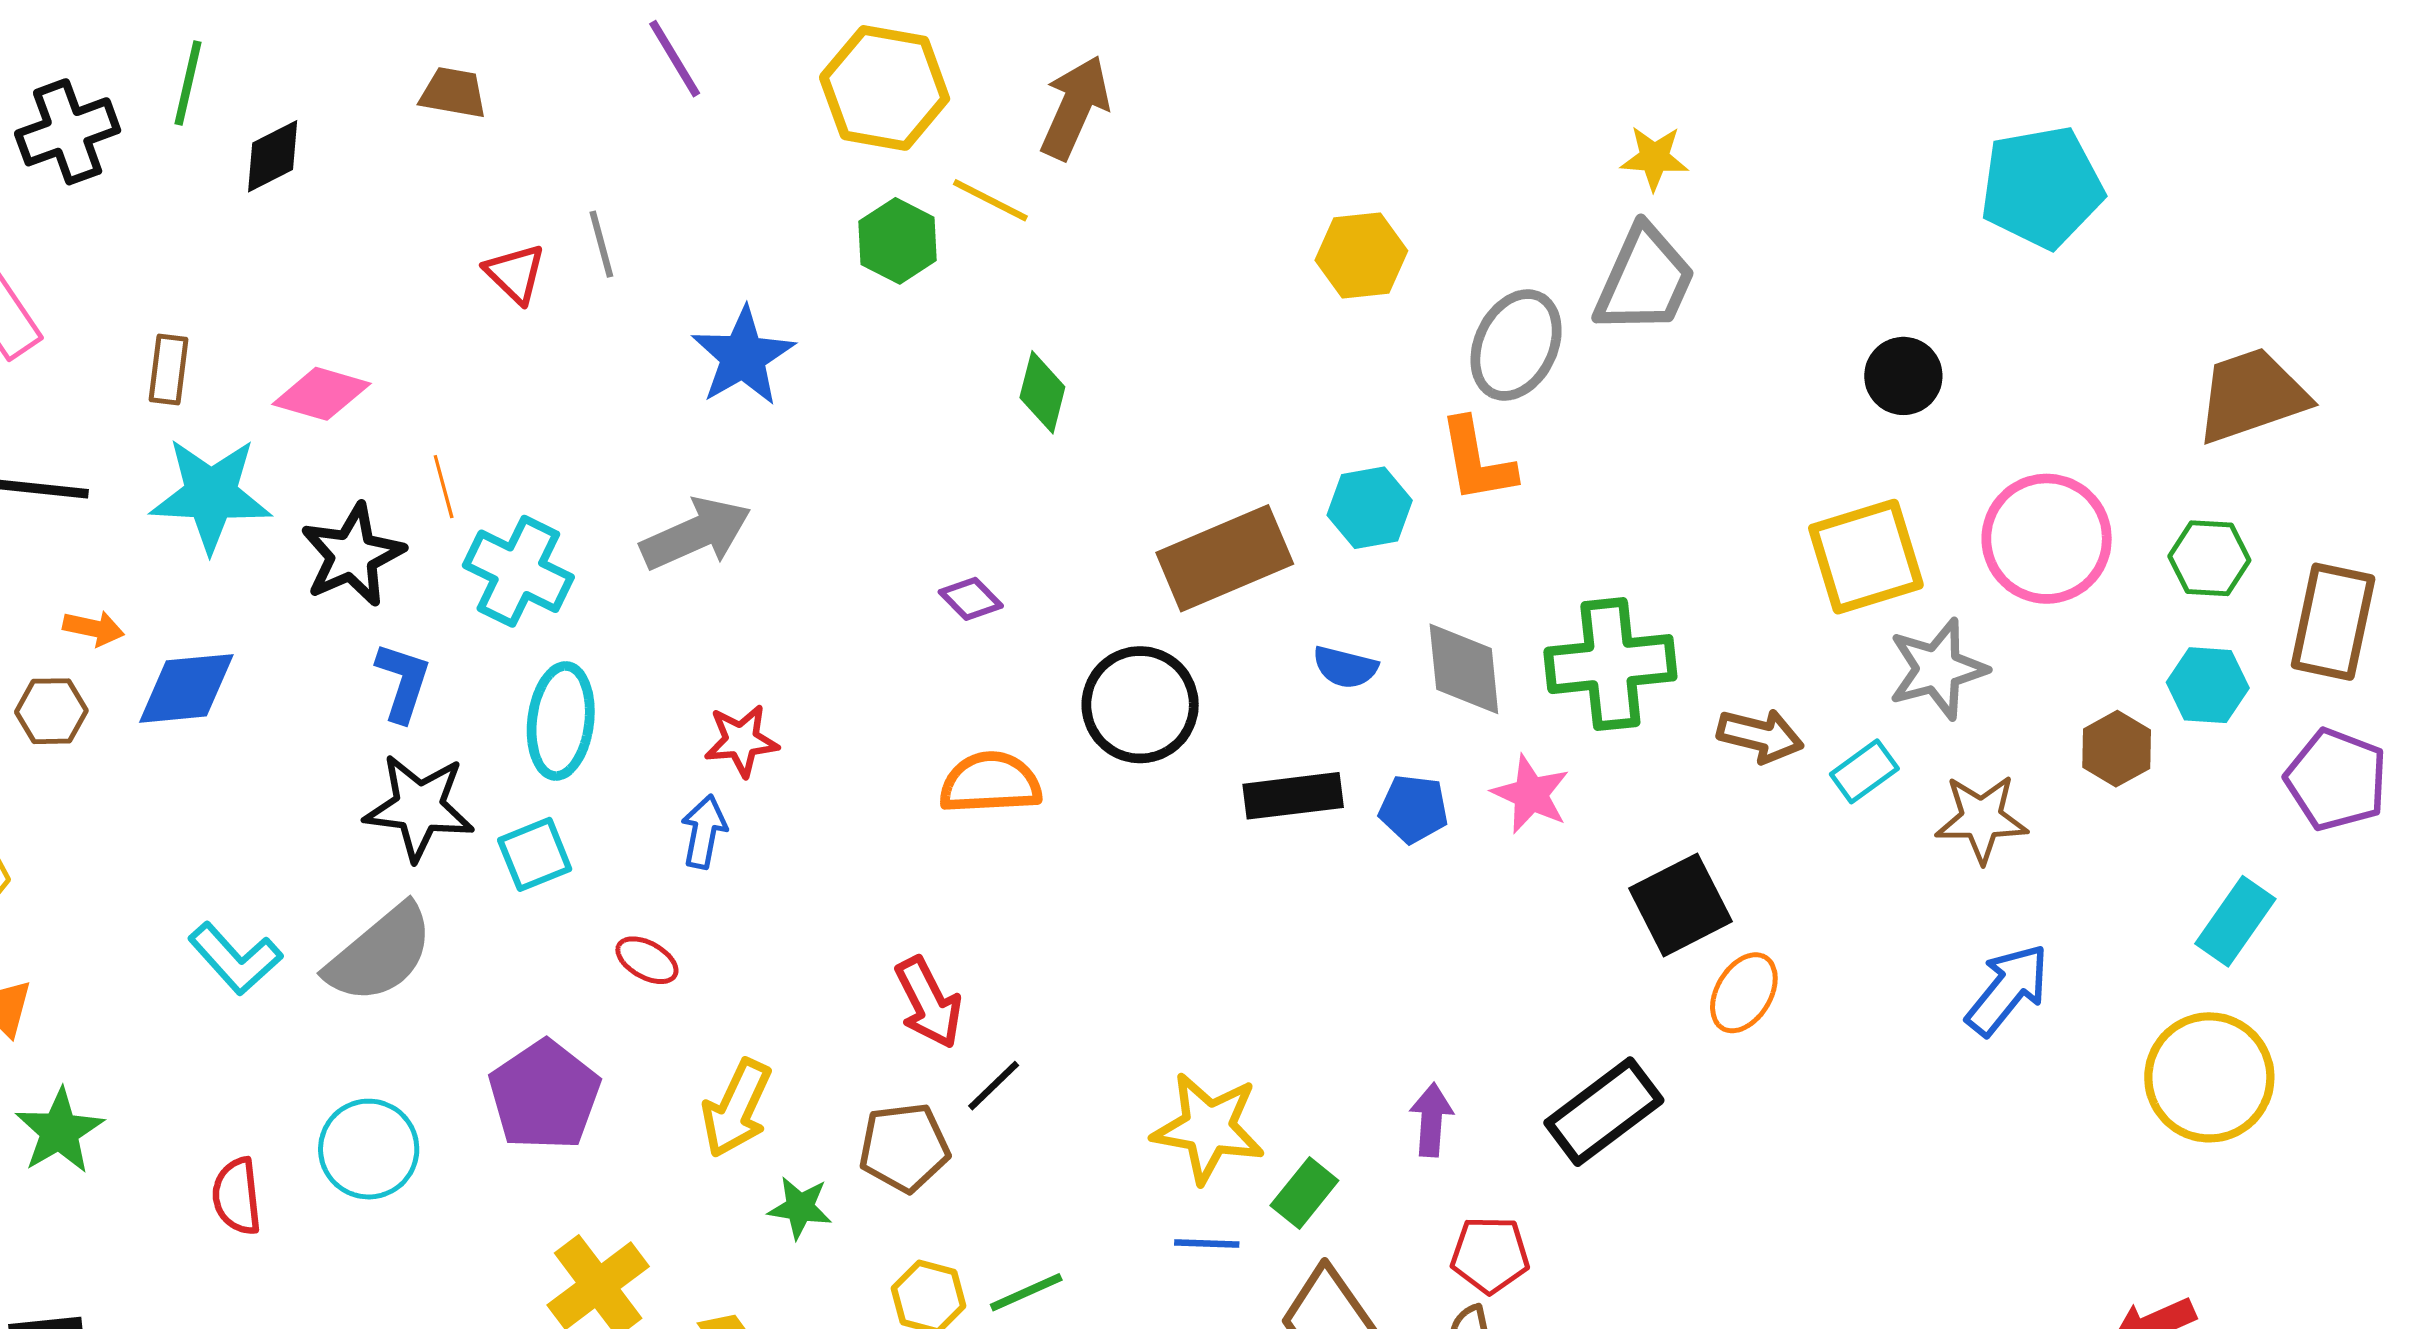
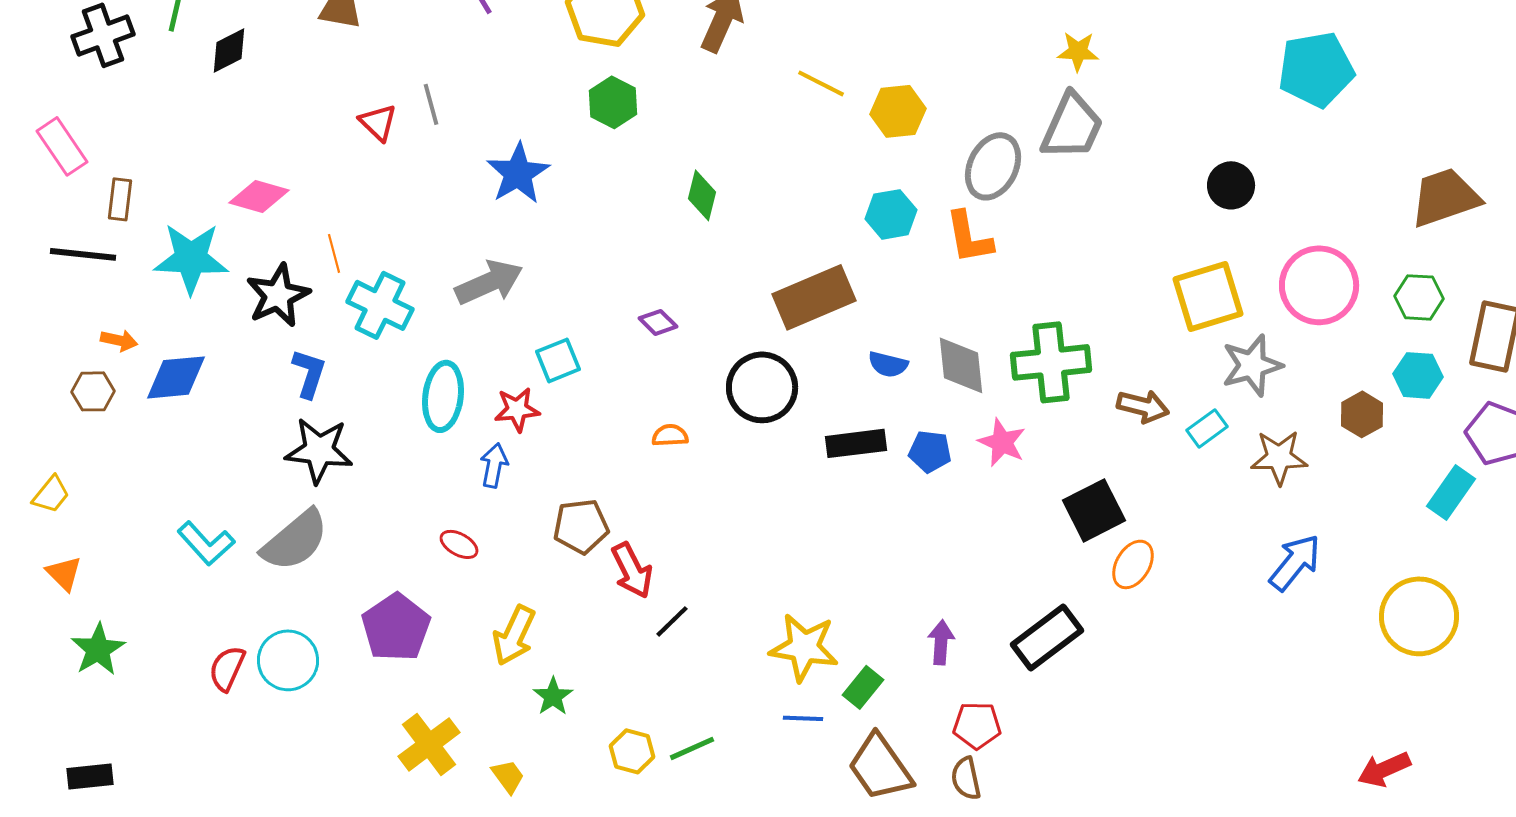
yellow line: (990, 200) -> (821, 83), moved
brown rectangle: (168, 369) -> (120, 199), moved
cyan hexagon: (1370, 508) -> (891, 214), moved
cyan ellipse: (561, 721) -> (443, 396), moved
orange semicircle: (990, 783) -> (670, 435), size x0.6
cyan square: (535, 854) -> (558, 360), moved
cyan rectangle: (2235, 921) -> (1451, 492), moved
brown pentagon: (904, 1147) -> (581, 526), moved
red semicircle: (237, 1196) -> (227, 668), moved, turned 30
green star: (800, 1208) -> (553, 696), turned 30

